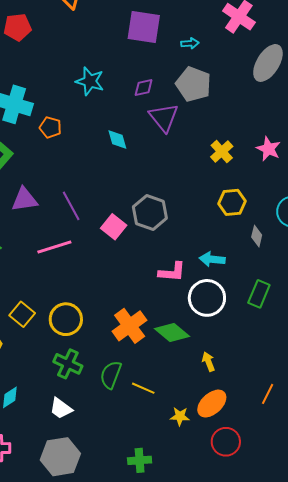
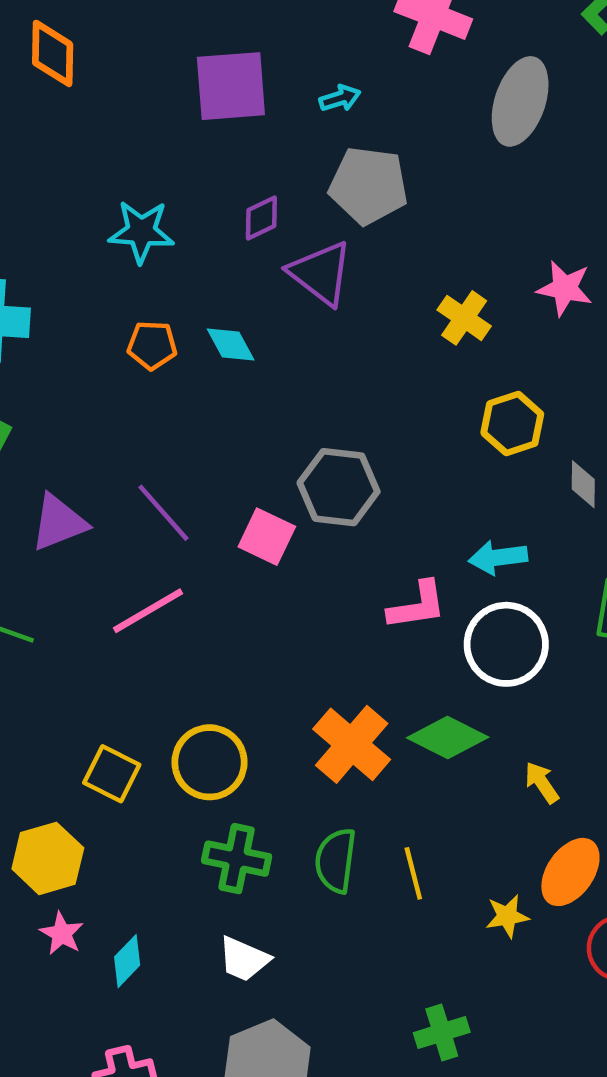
orange pentagon: (50, 127) -> (152, 345), moved
yellow line: (143, 388) -> (413, 873), turned 65

